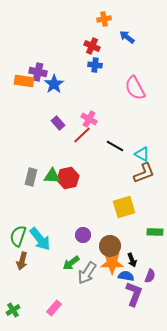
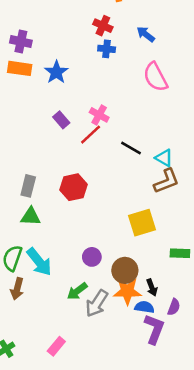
blue arrow: (127, 37) -> (146, 34), moved
purple cross: (38, 72) -> (21, 42), moved
green triangle: (52, 176) -> (31, 217), moved

